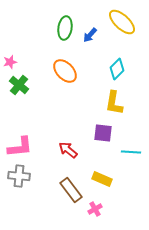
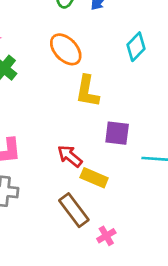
yellow L-shape: (114, 103) -> (87, 91), moved
yellow rectangle: (102, 179) -> (94, 178), moved

